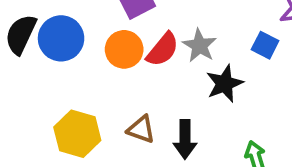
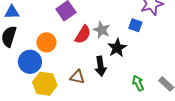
blue circle: (61, 38) -> (30, 62), moved
orange circle: (124, 49) -> (46, 42), moved
black arrow: (185, 139) -> (101, 66), moved

